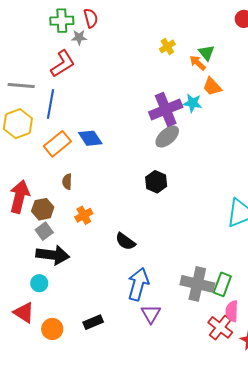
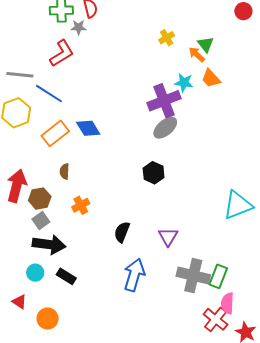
cyan star: (193, 103) -> (184, 83), moved
blue line: (50, 104) -> (49, 94), turned -68
black semicircle: (125, 241) -> (122, 232), turned 75
red triangle: (24, 313) -> (19, 302), size x0.7
purple triangle: (151, 314) -> (168, 237), moved
black rectangle: (93, 322) -> (66, 276), moved, turned 54

